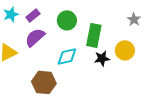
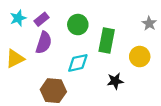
purple semicircle: (35, 37) -> (44, 43), turned 150
black star: (102, 58) -> (115, 81), moved

